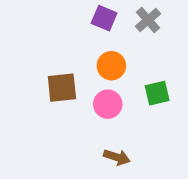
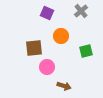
purple square: (104, 18) -> (47, 13), moved
pink circle: (108, 104) -> (47, 67), moved

